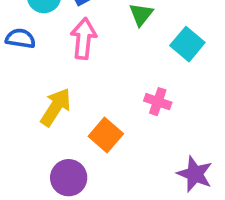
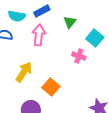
pink cross: (158, 102) -> (79, 56), moved

